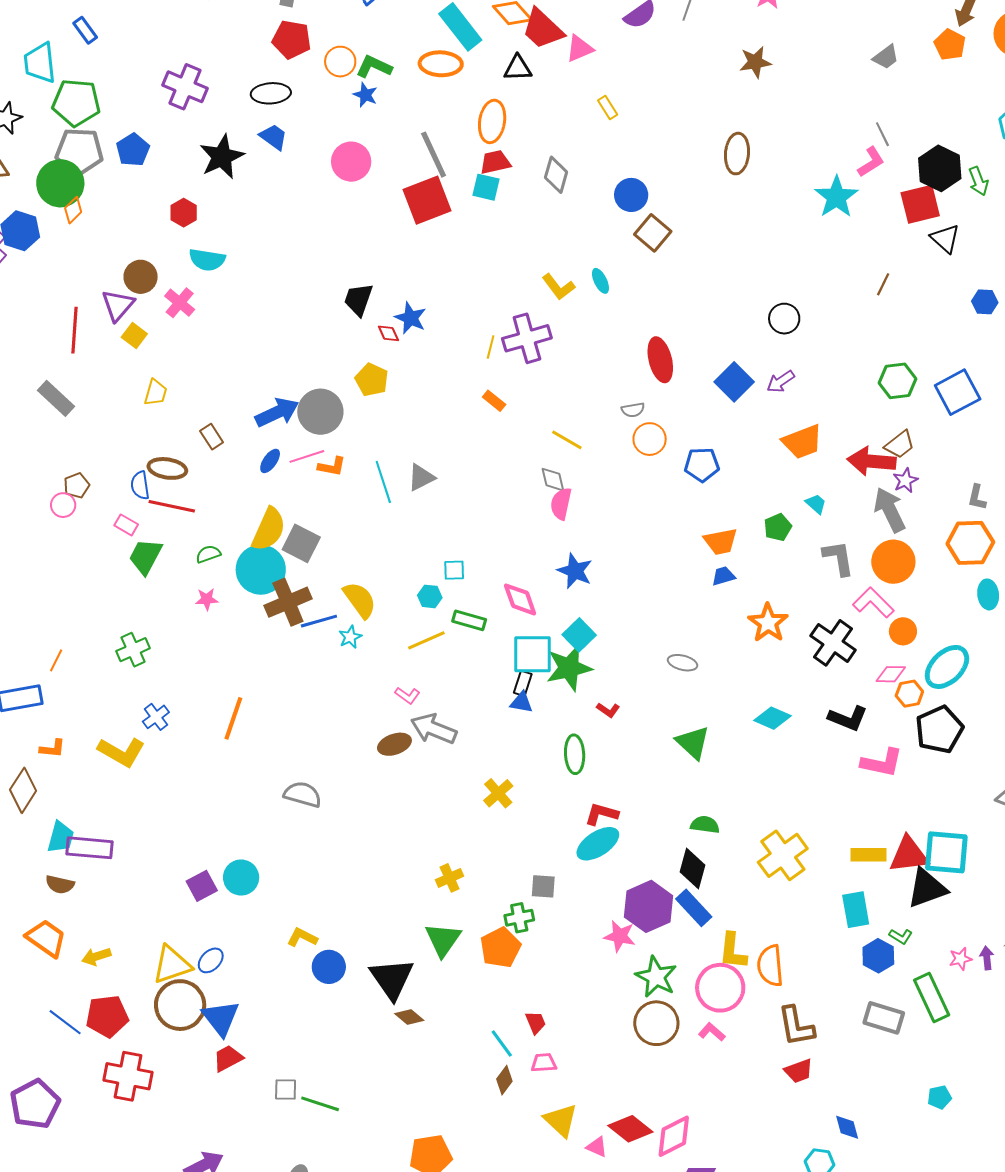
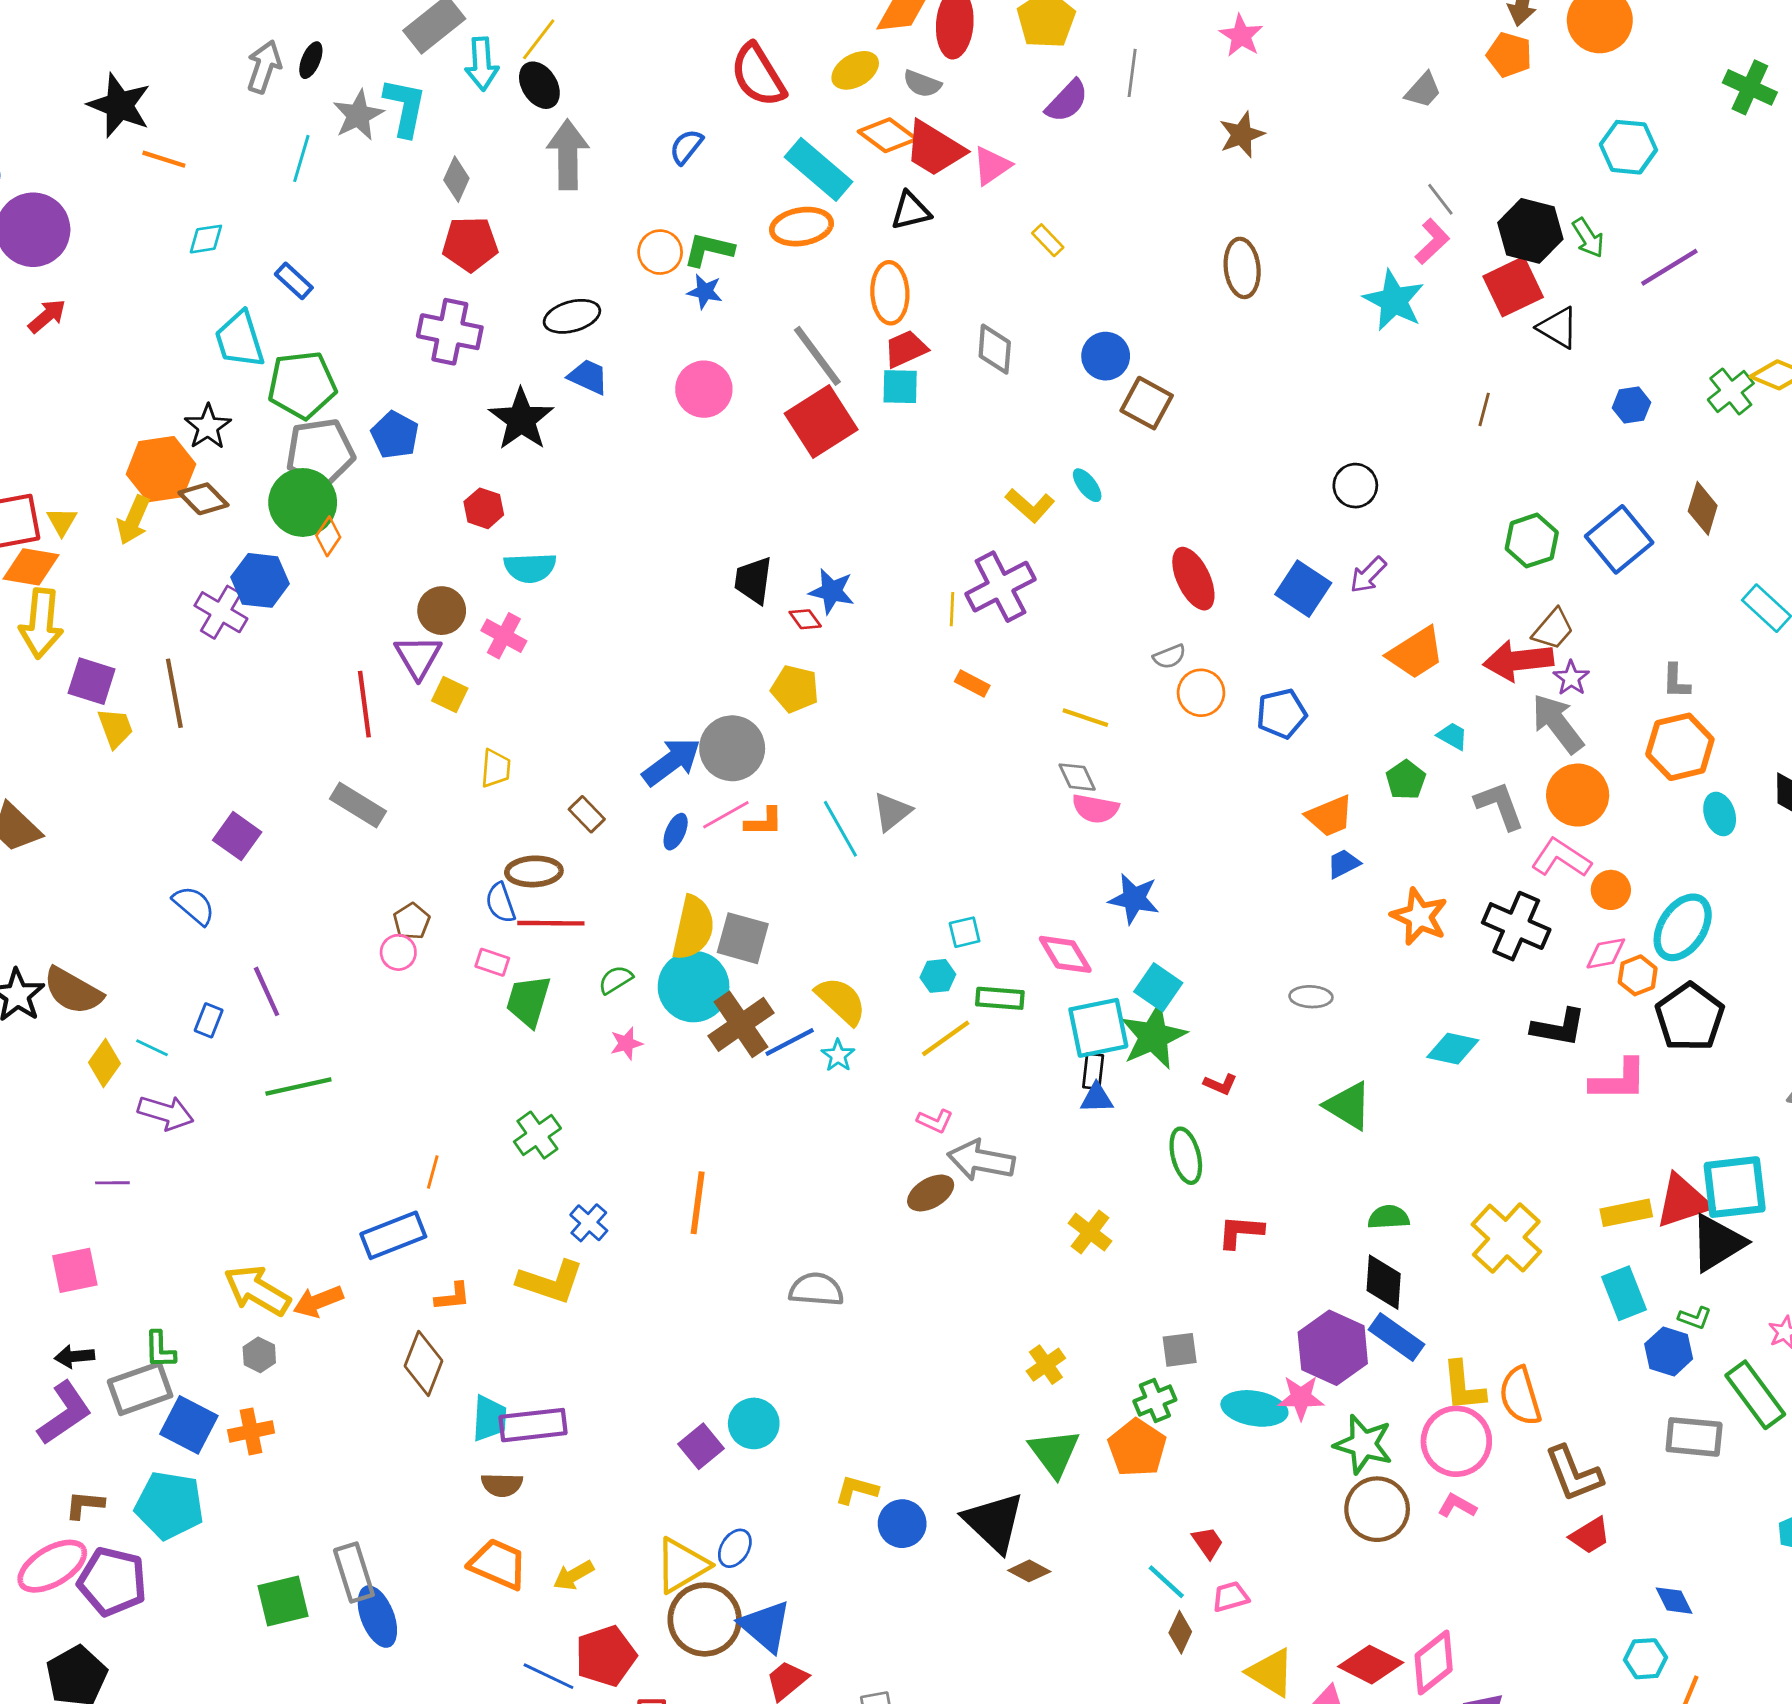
red pentagon: (292, 39) -> (470, 244), moved
pink semicircle: (561, 504) -> (1095, 809), turned -80
cyan ellipse: (598, 844) -> (1254, 1408), moved, turned 54

